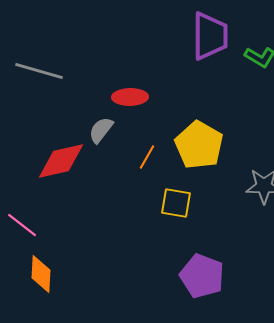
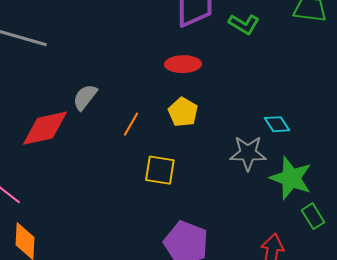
red ellipse: (130, 97) -> (183, 64), moved
yellow pentagon: (199, 145) -> (183, 112), size x0.6

